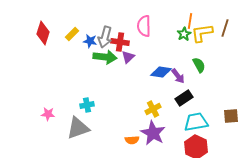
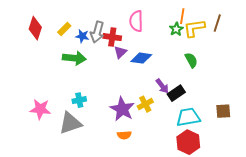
green arrow: (105, 57) -> (74, 58), moved
blue diamond: (161, 72) -> (141, 58), moved
purple arrow: (178, 76) -> (162, 86), moved
pink star: (48, 114) -> (40, 109), size x1.5
purple star: (153, 133) -> (122, 109), moved

